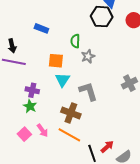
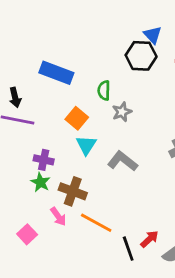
blue rectangle: (41, 28) -> (56, 73), size x1.6
orange square: (56, 61) -> (77, 118), turned 35
gray L-shape: (88, 91) -> (123, 161), turned -35
brown cross: (71, 113) -> (73, 191), moved
pink square: (24, 134) -> (27, 234), moved

